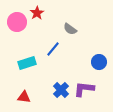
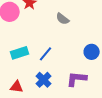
blue line: (53, 49) -> (46, 54), moved
blue cross: (61, 90) -> (44, 80), moved

